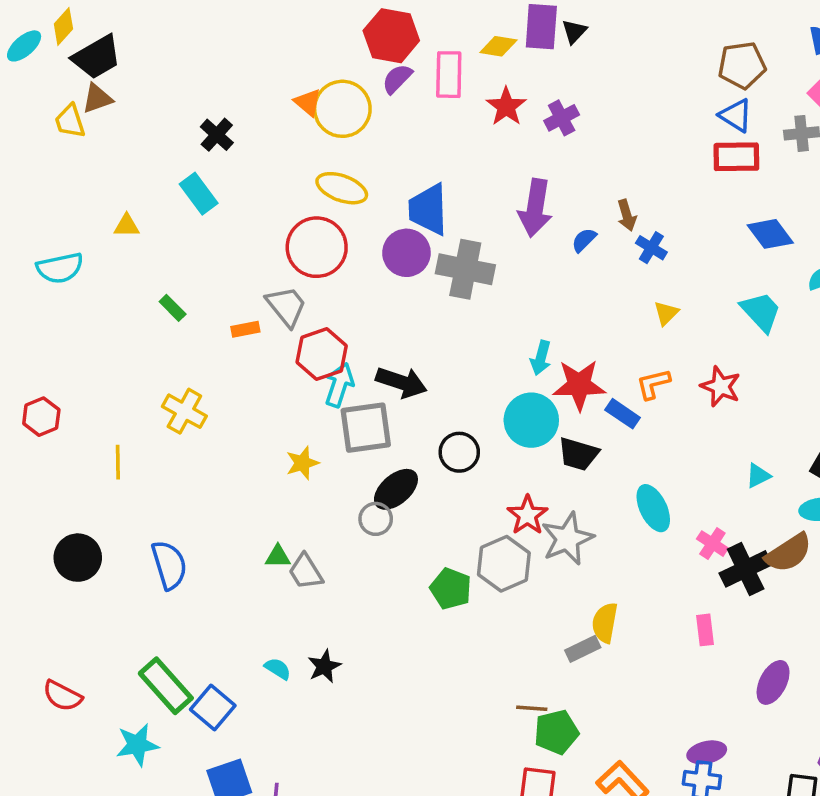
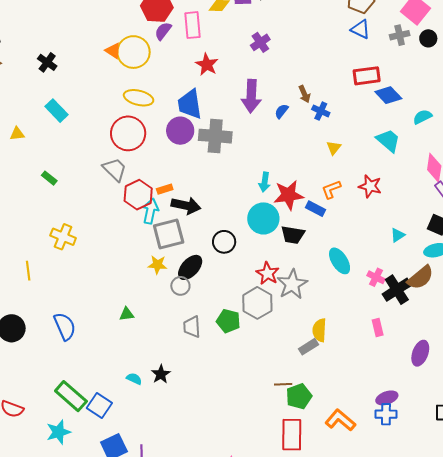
red star: (506, 107) -> (207, 65), moved
black cross: (217, 135) -> (47, 62), moved
red rectangle: (736, 157) -> (367, 76), moved
orange rectangle: (245, 329) -> (165, 189), moved
yellow star: (302, 463) -> (157, 265), moved, turned 30
gray trapezoid: (306, 572) -> (192, 327), moved, turned 35

